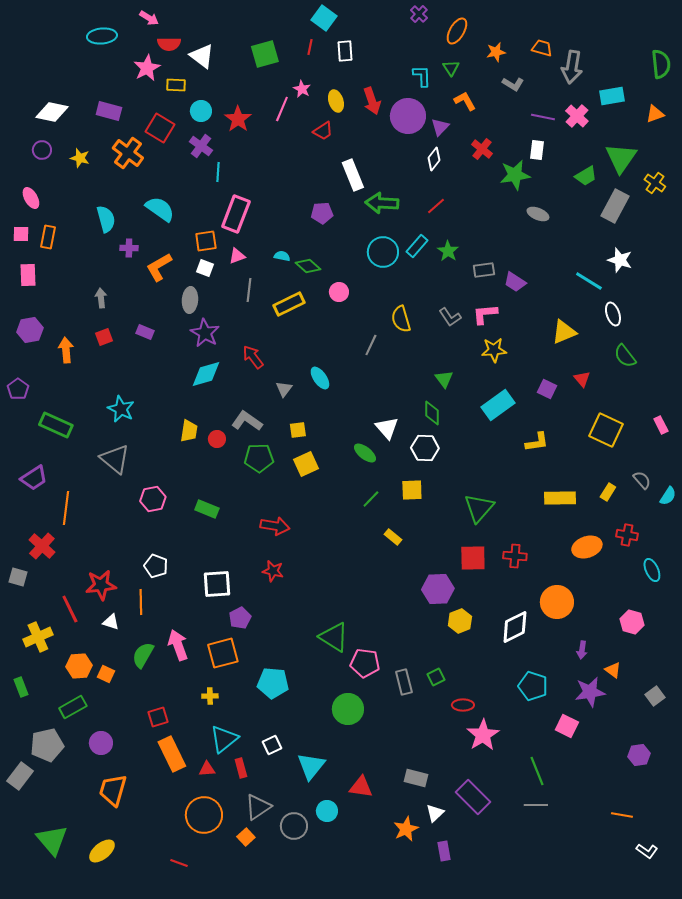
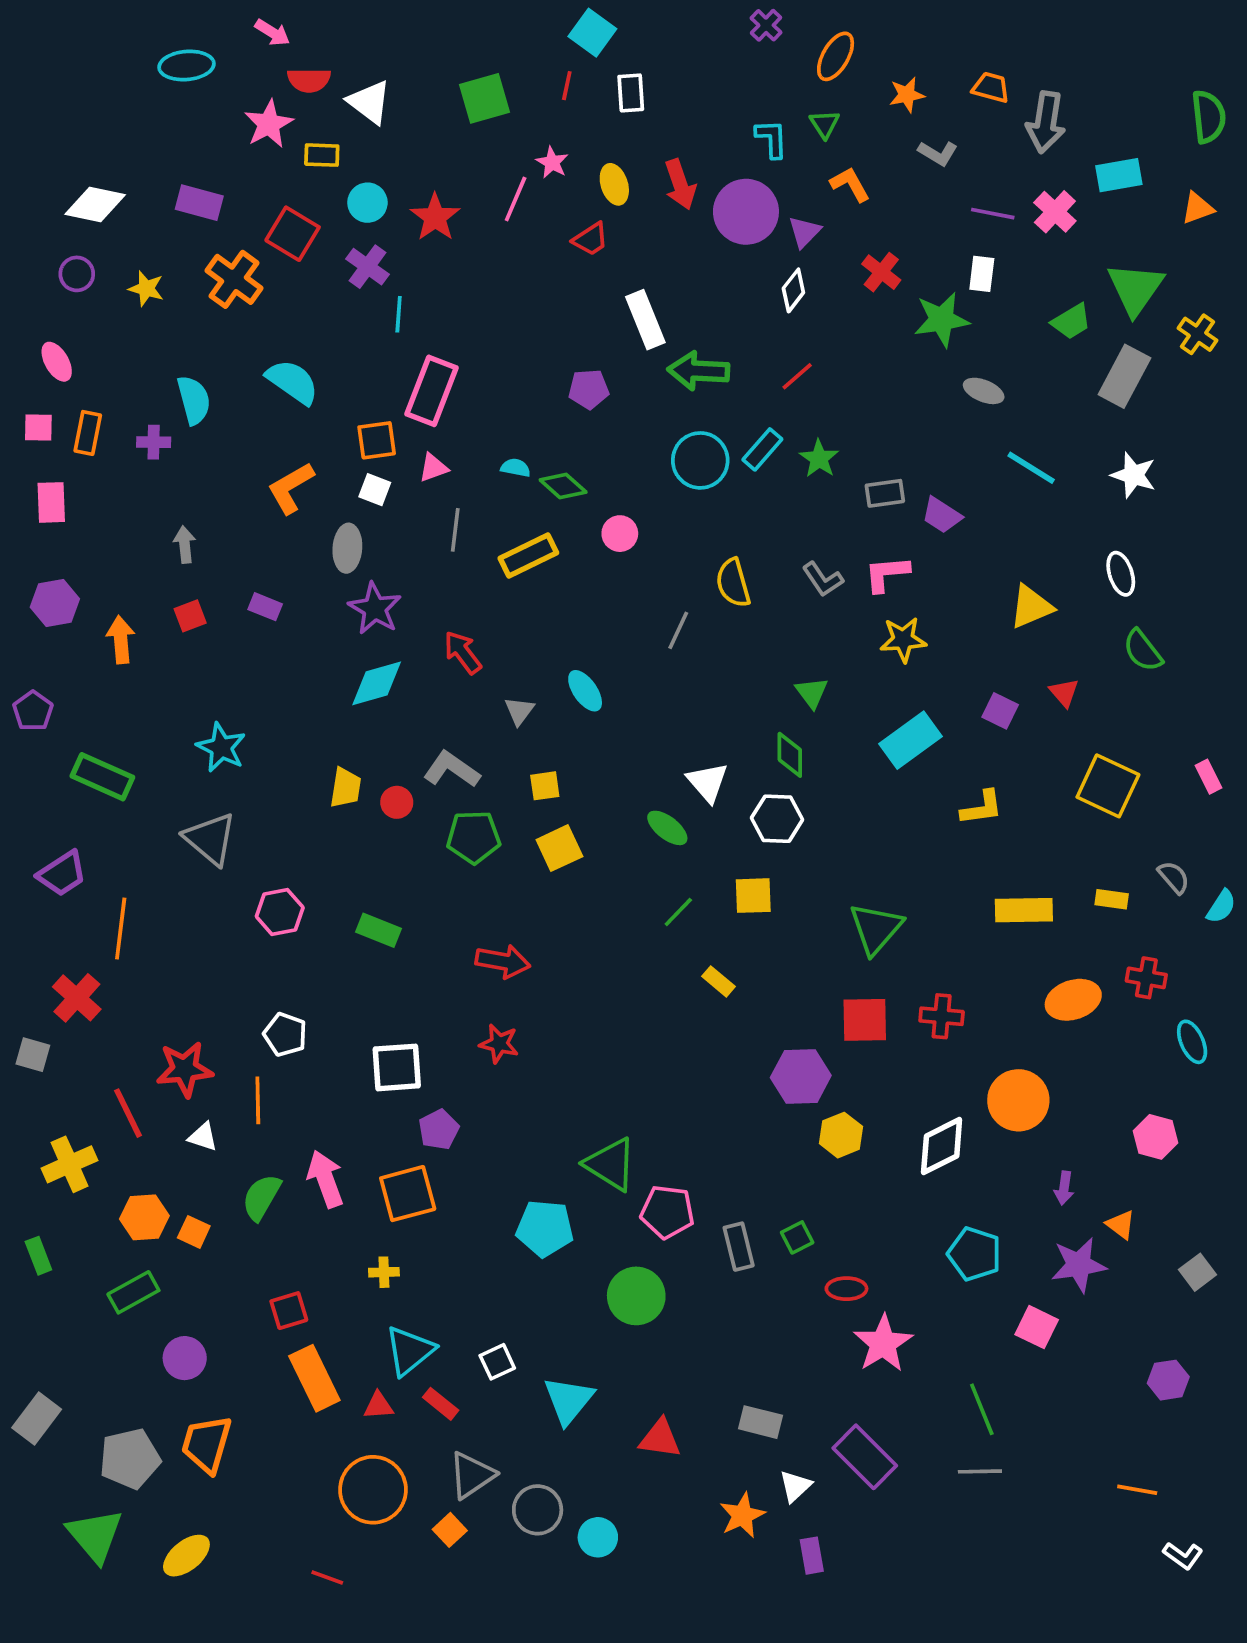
purple cross: (129, 248) -> (154, 442), moved
cyan line: (589, 281) -> (1031, 468), moved
yellow rectangle: (608, 492) -> (1112, 899), turned 66
cyan pentagon: (273, 683) -> (545, 1228), moved
gray pentagon: (47, 745) -> (130, 1459), moved
red rectangle: (241, 768) -> (441, 1404), turned -36
cyan circle: (327, 811) -> (598, 1537), moved

